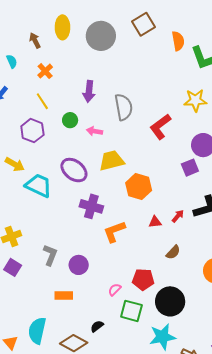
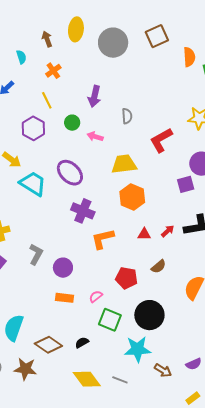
gray semicircle: (124, 107) -> (127, 116), size x0.6
yellow trapezoid: (112, 161) -> (124, 164), moved
red pentagon: (143, 279) -> (126, 278), moved
orange rectangle: (64, 296) -> (64, 298), moved
black semicircle: (97, 326) -> (82, 343), moved

